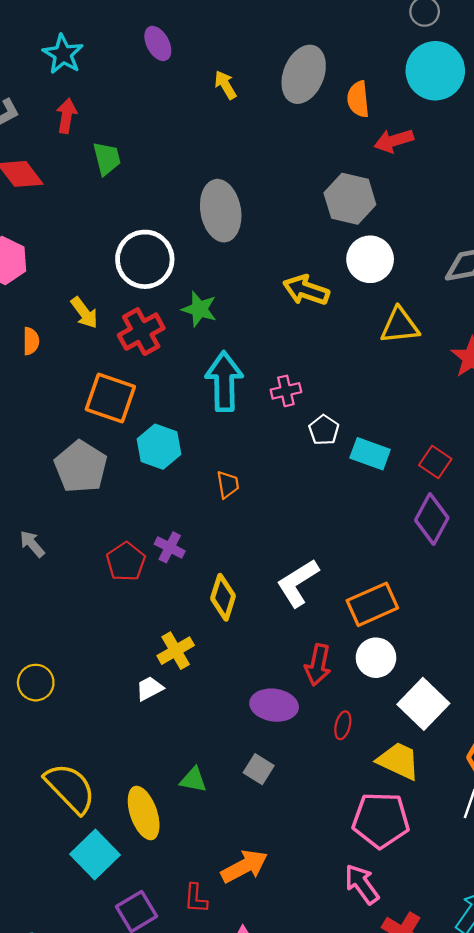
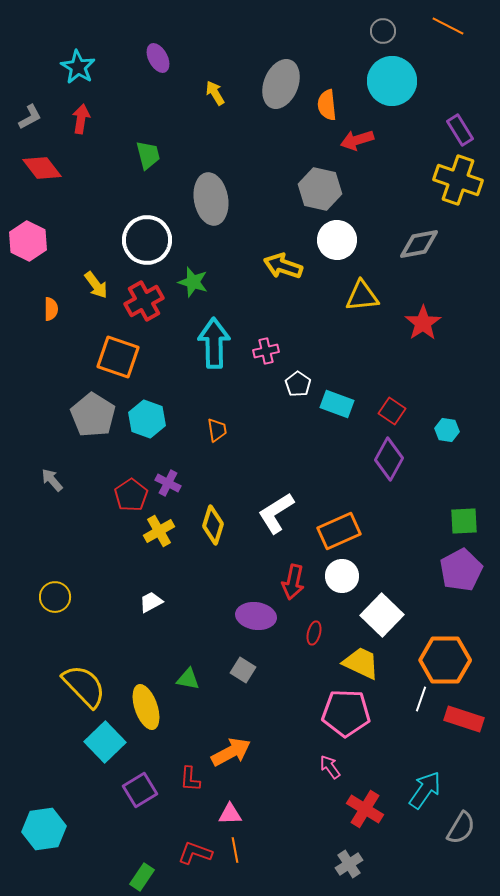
green trapezoid: (107, 158) -> (148, 155), moved
cyan hexagon: (159, 447) -> (147, 419), moved
yellow cross: (176, 651) -> (159, 531), moved
pink arrow: (362, 884) -> (330, 767), size x0.7

